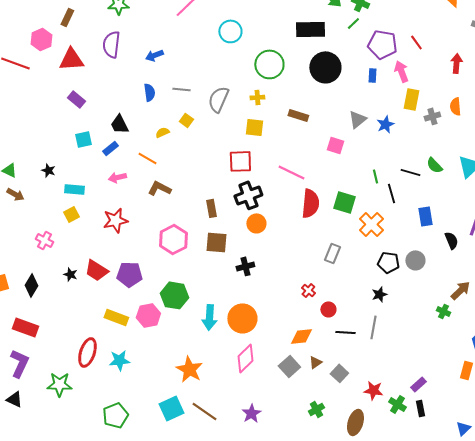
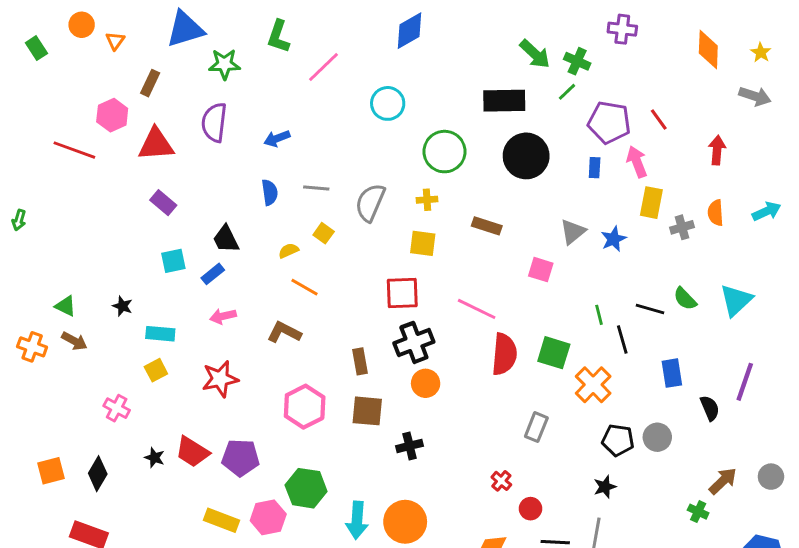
orange line: (147, 158) -> (305, 287), moved

